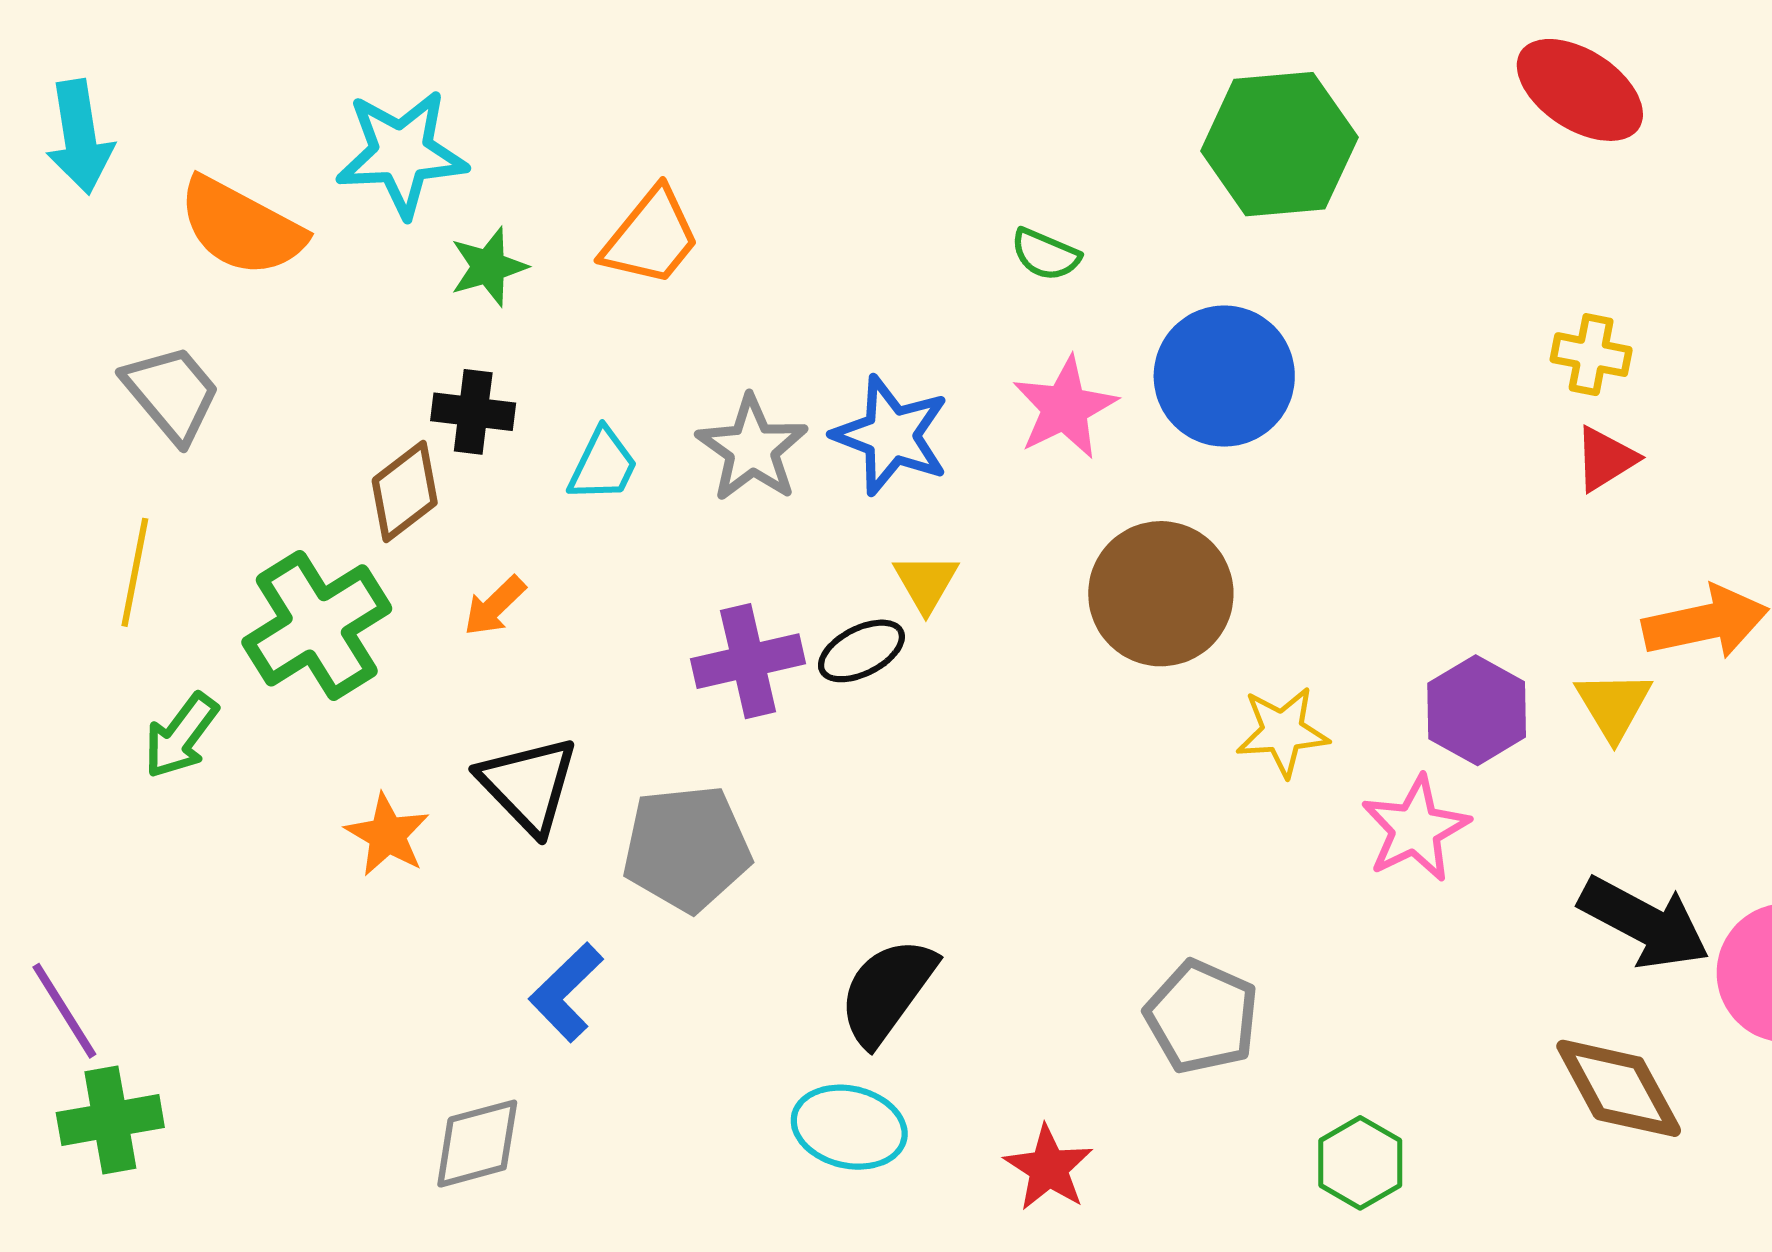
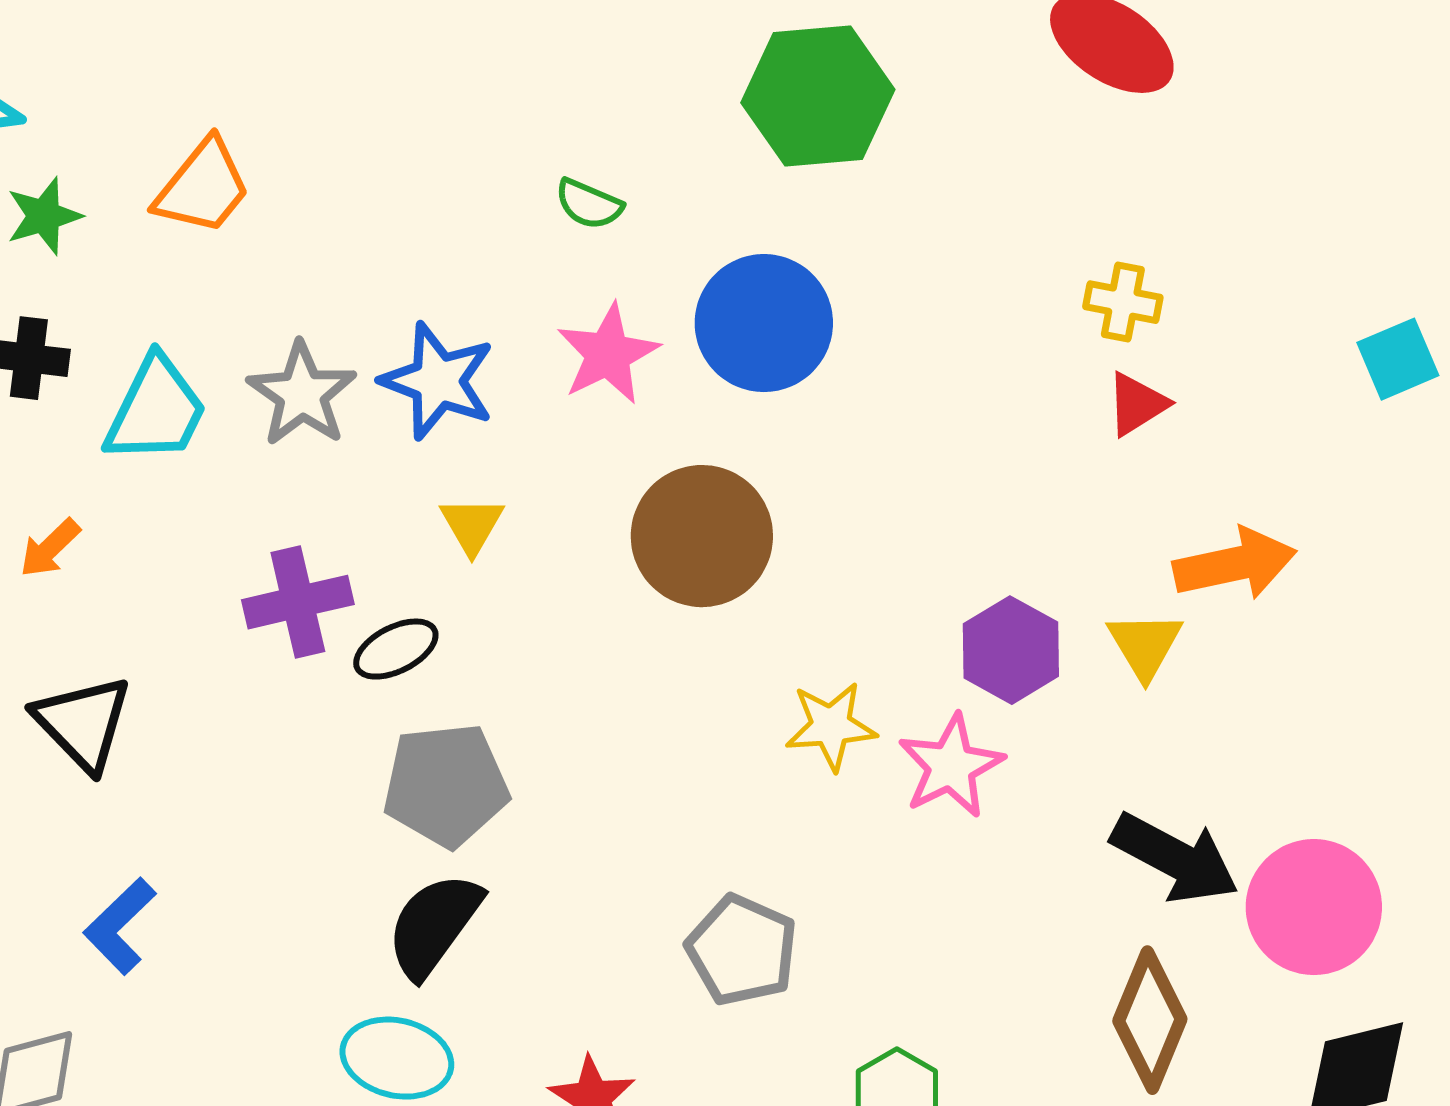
cyan trapezoid: (603, 465) -> (156, 410), size x1.5
black ellipse: (861, 651) -> (396, 649), moved
yellow star: (1282, 732) -> (831, 726), moved
gray pentagon: (687, 848) -> (446, 785), moved
brown diamond: (1619, 1088) -> (1150, 1020), turned 51

